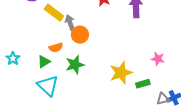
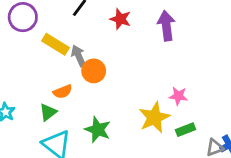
pink star: (158, 59) -> (178, 96), moved
green star: (75, 65) -> (98, 130), moved, turned -30

